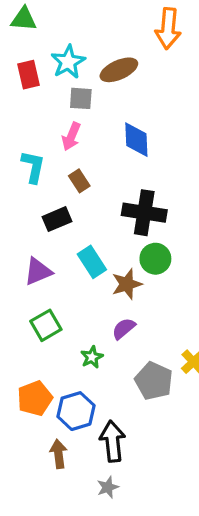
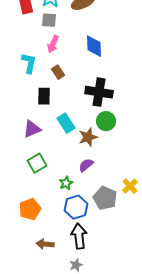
gray square: (81, 98) -> (49, 20), moved
black rectangle: (57, 219) -> (44, 96), turned -66
blue hexagon: (76, 411) -> (76, 207), moved
brown arrow: (59, 454) -> (45, 244), turned -78

